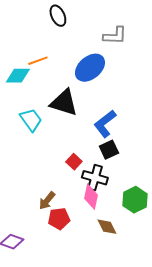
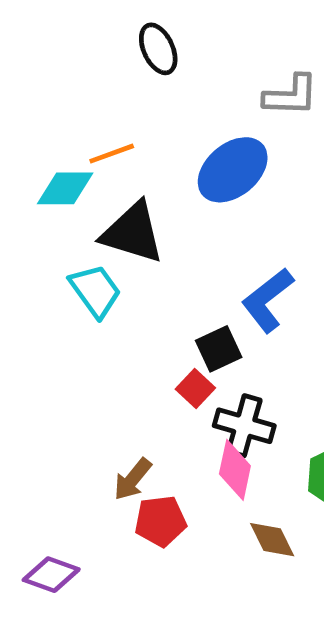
black triangle: (64, 103) -> (133, 233), moved
black square: (109, 150) -> (219, 349), moved

